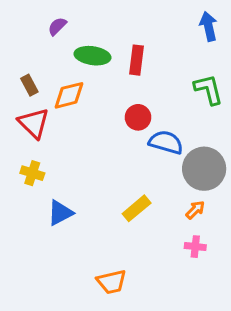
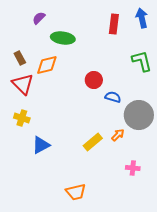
red rectangle: (137, 60) -> (114, 24), moved
blue semicircle: (166, 142) -> (113, 97), size x0.7
orange arrow: (195, 210) -> (118, 135), moved

